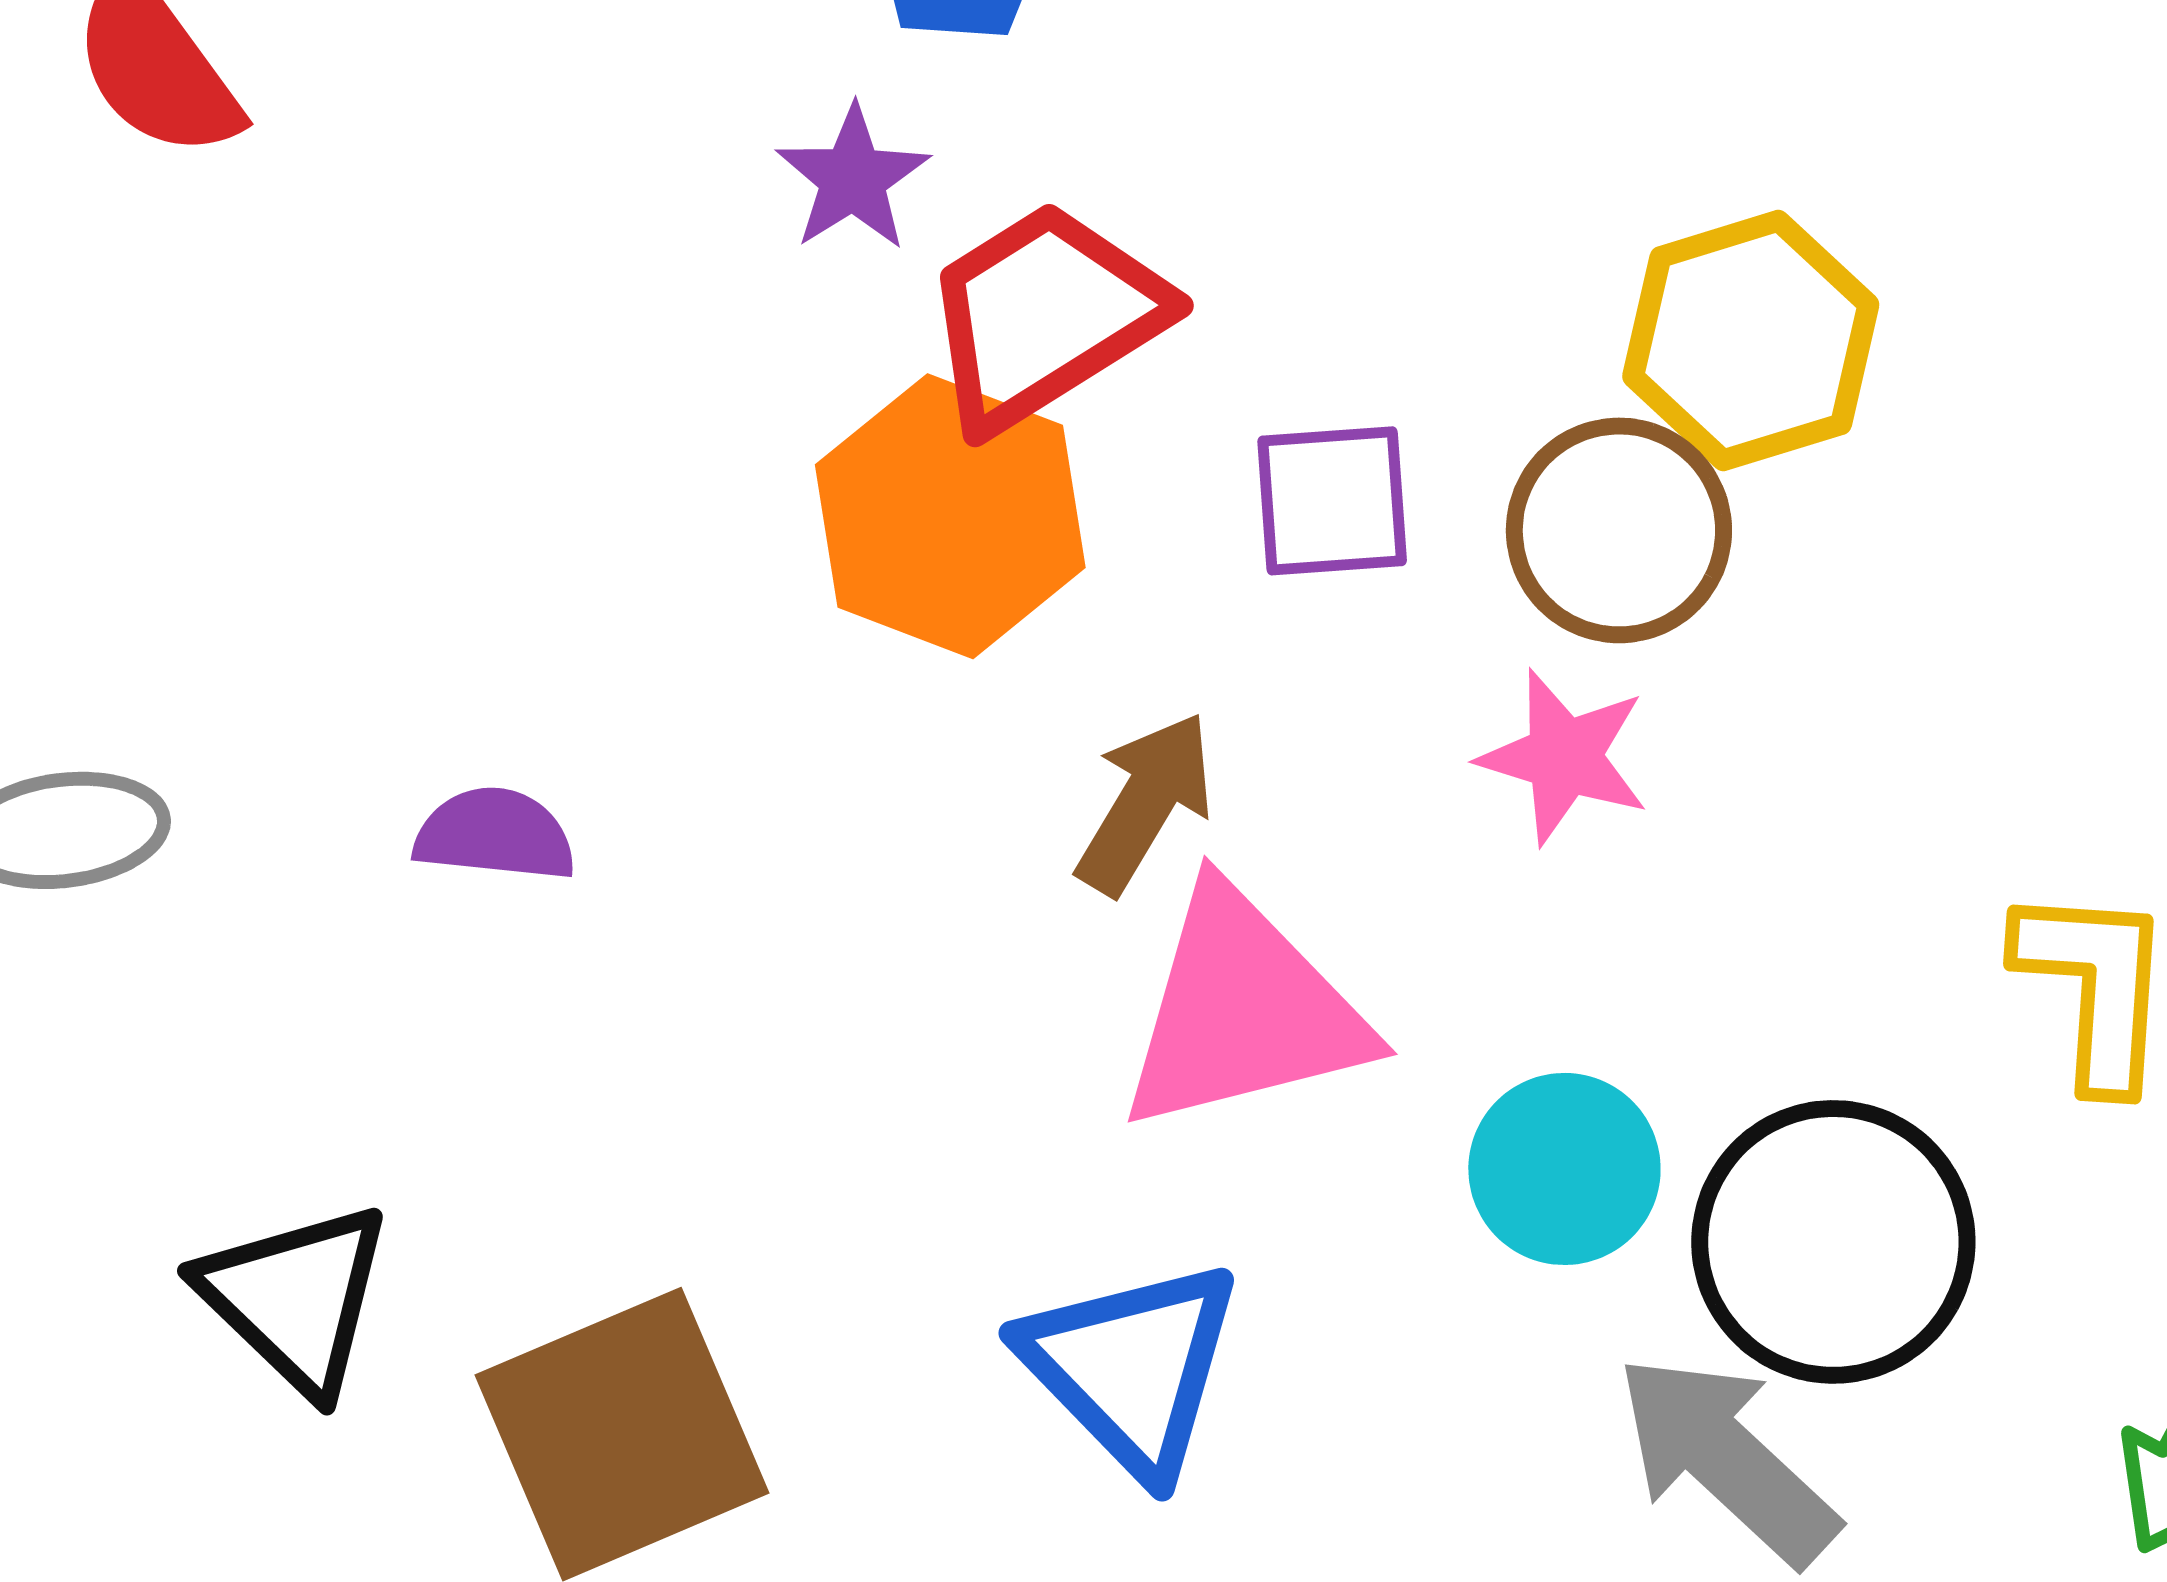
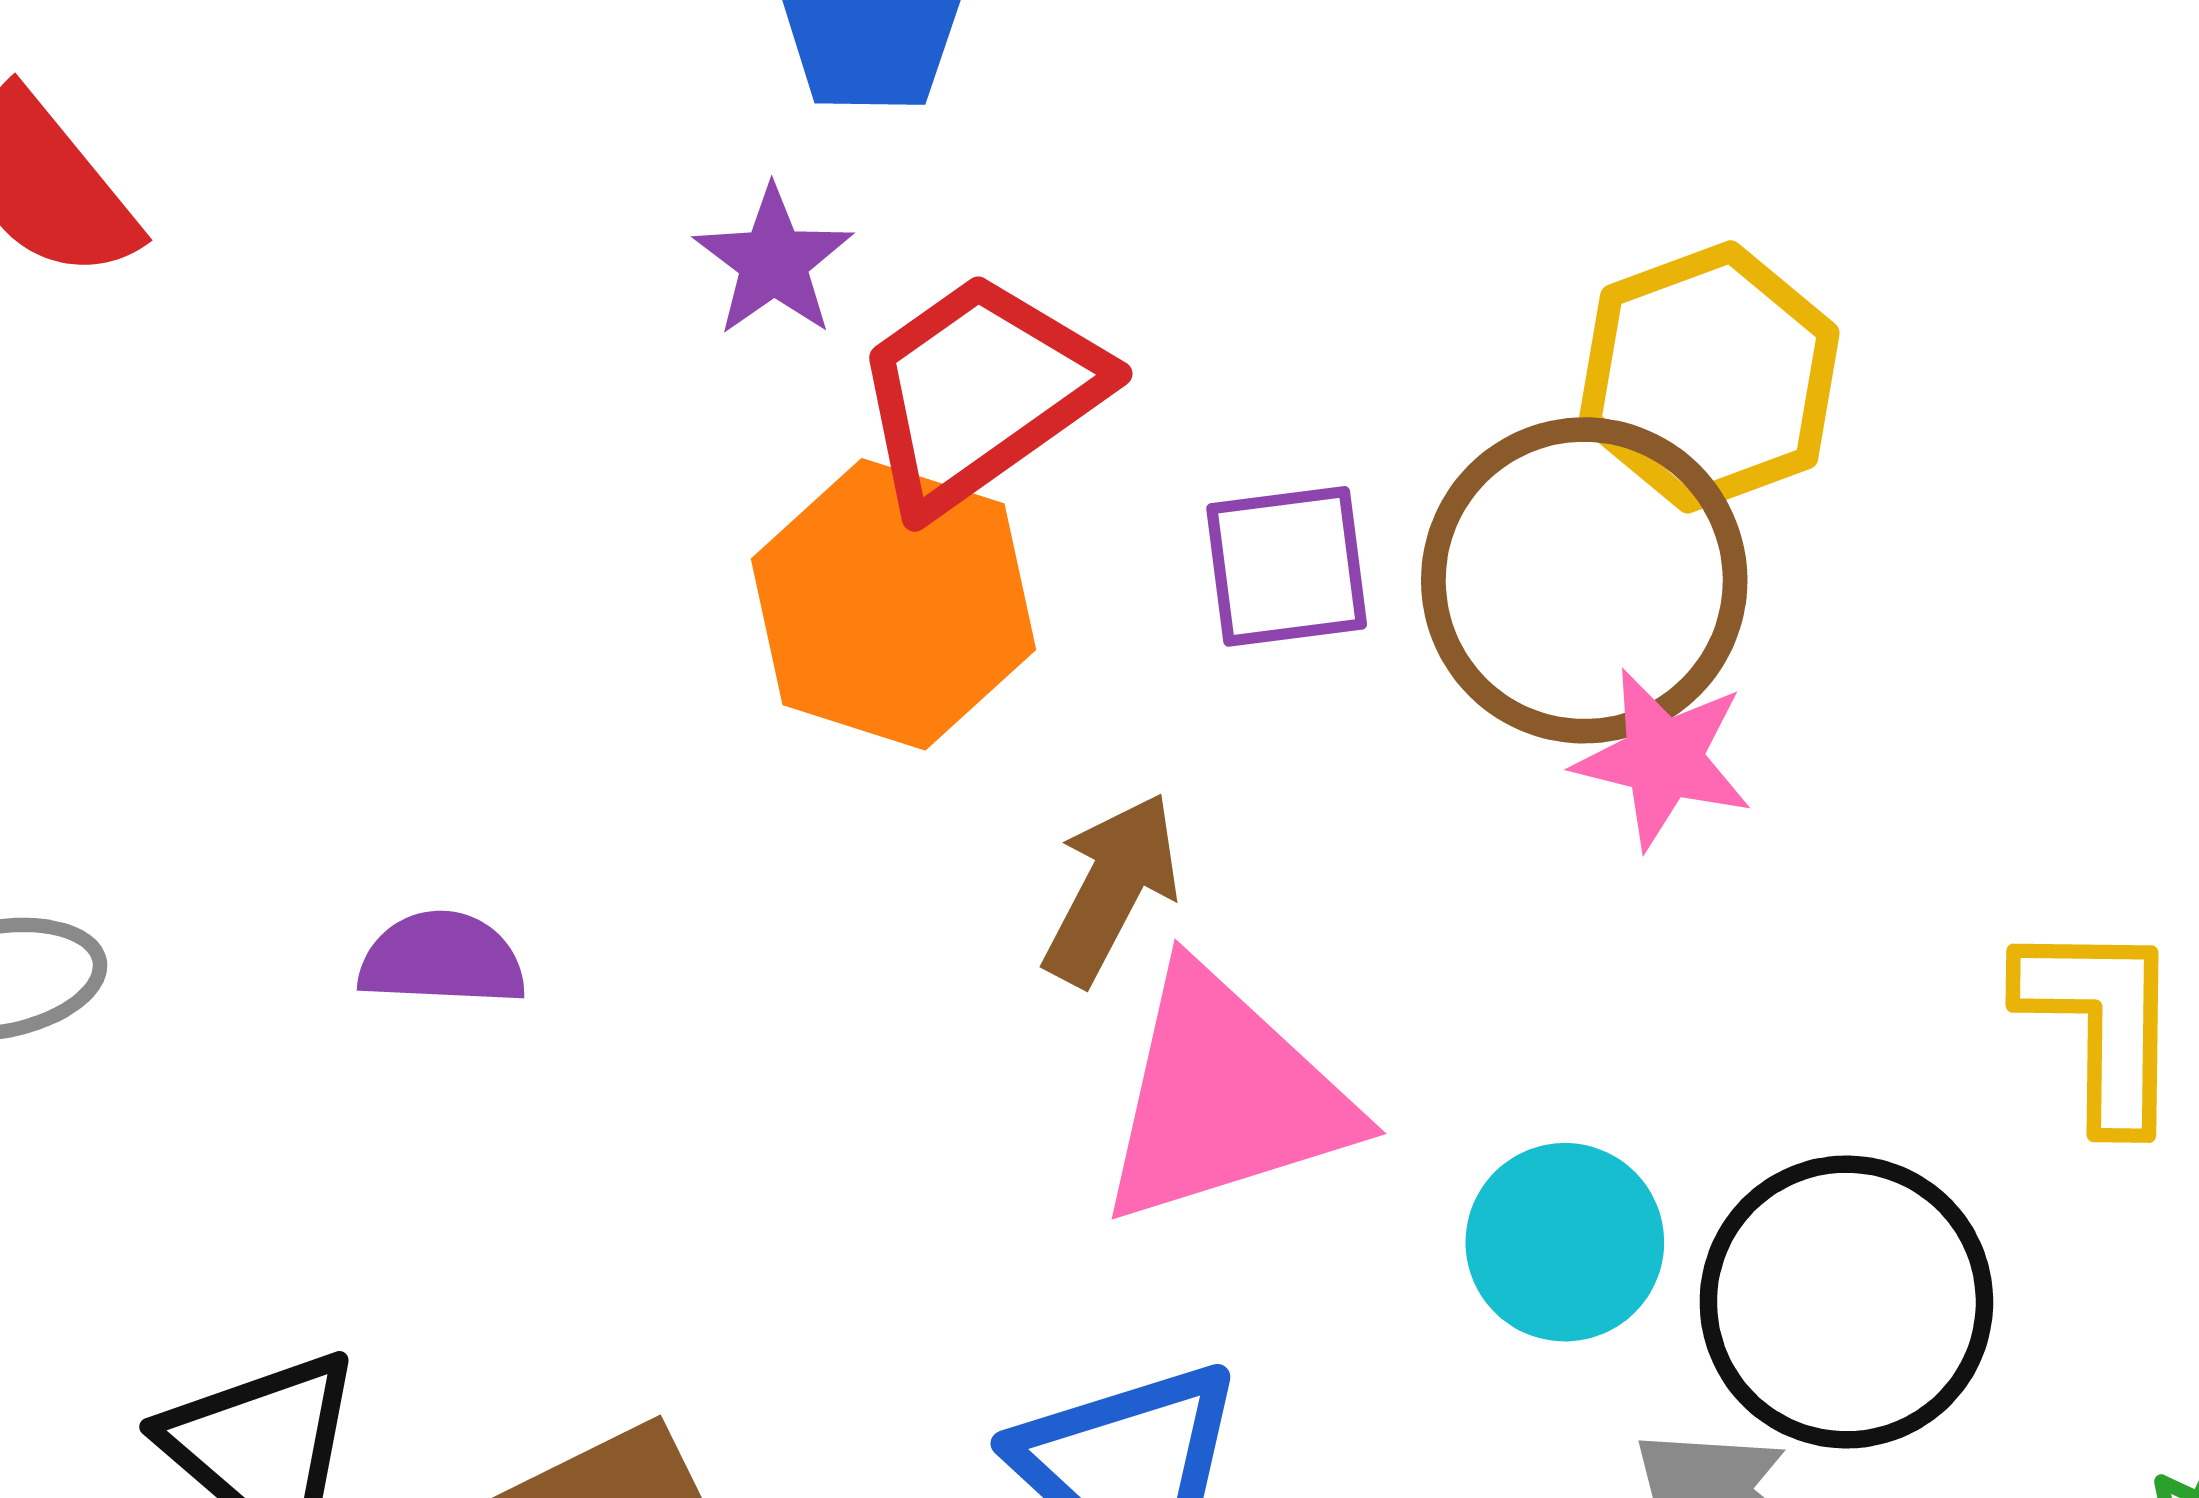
brown circle: (1619, 530) -> (1584, 580), size x1.4
pink star: (1564, 757) -> (1663, 759), moved

